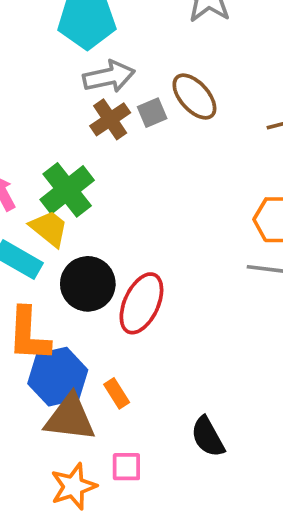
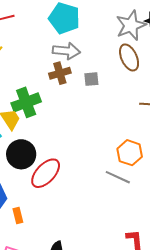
brown ellipse: (194, 97) -> (129, 57), moved
gray square: (152, 113) -> (91, 79), moved

